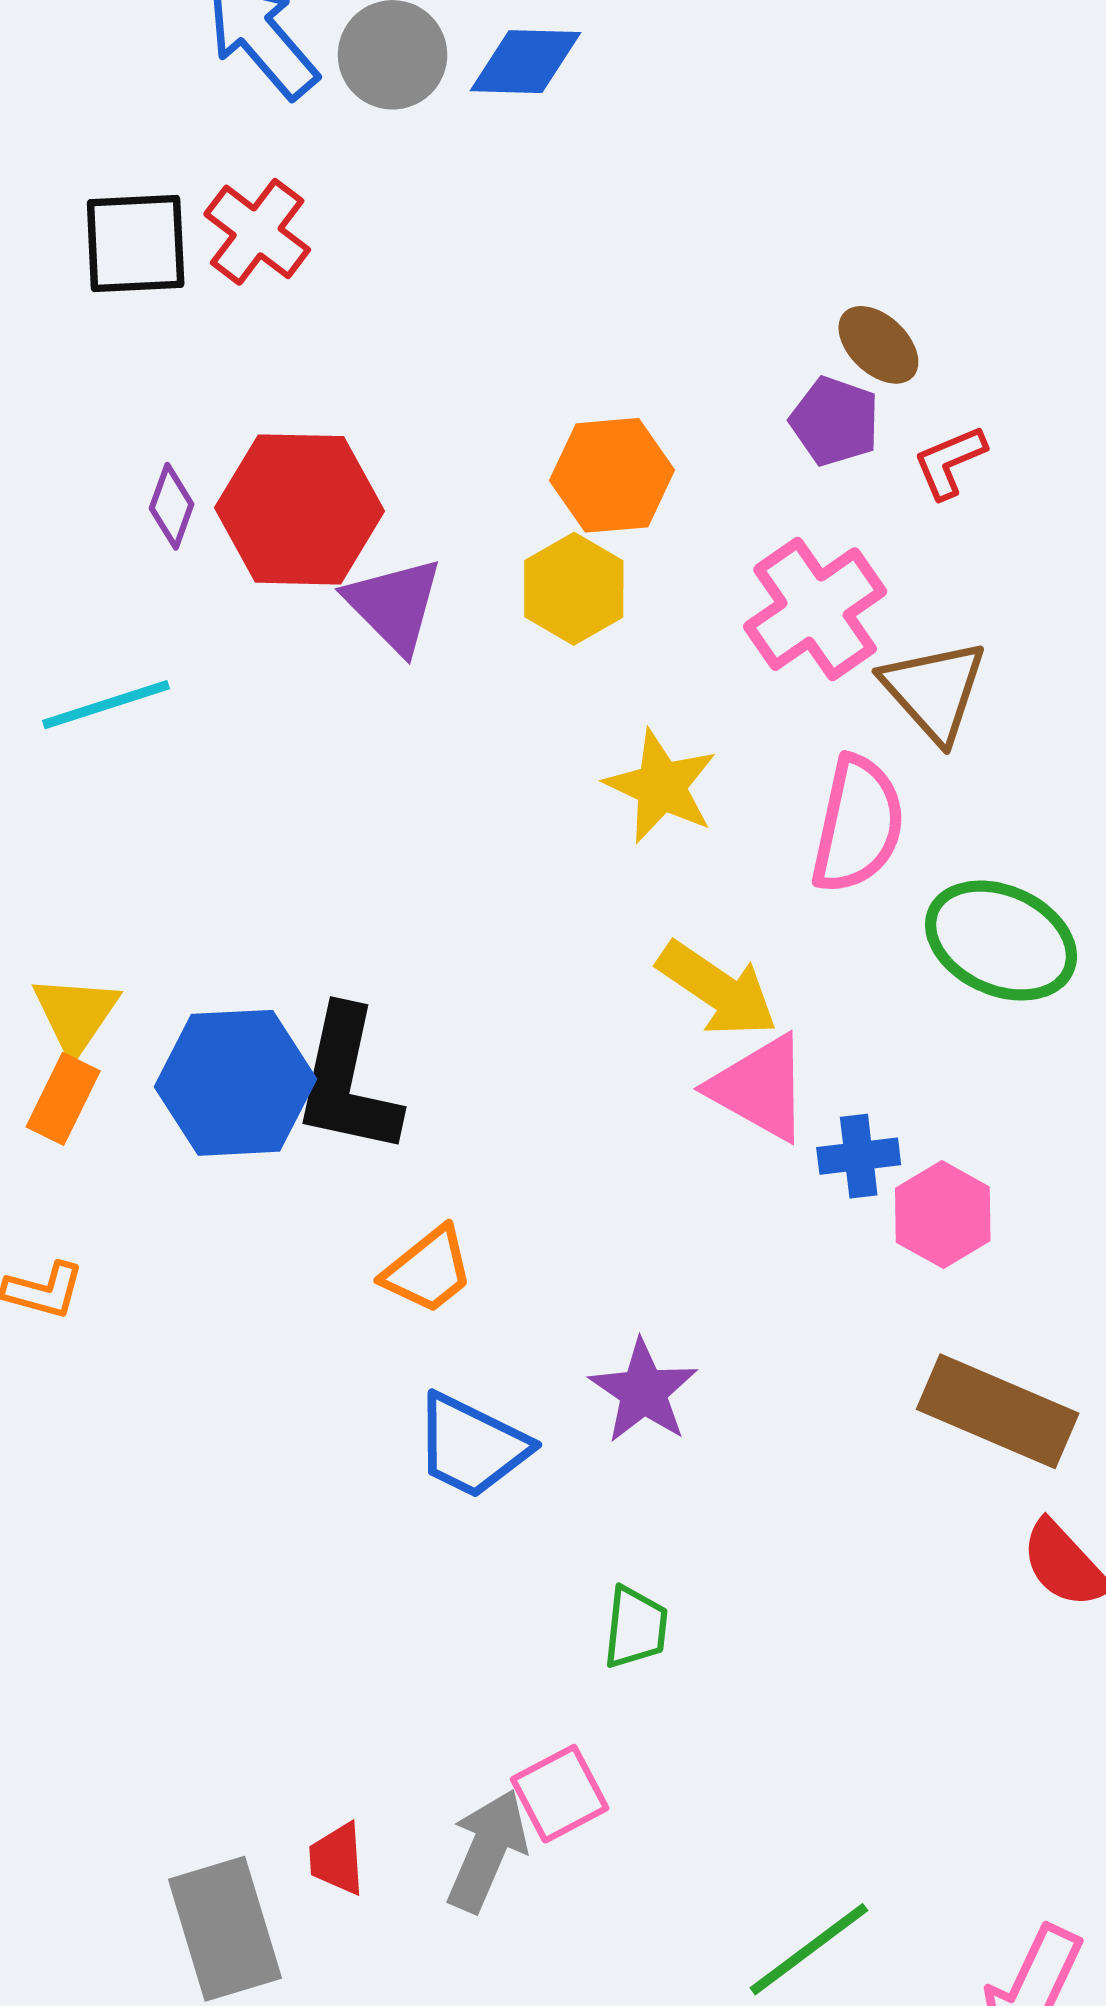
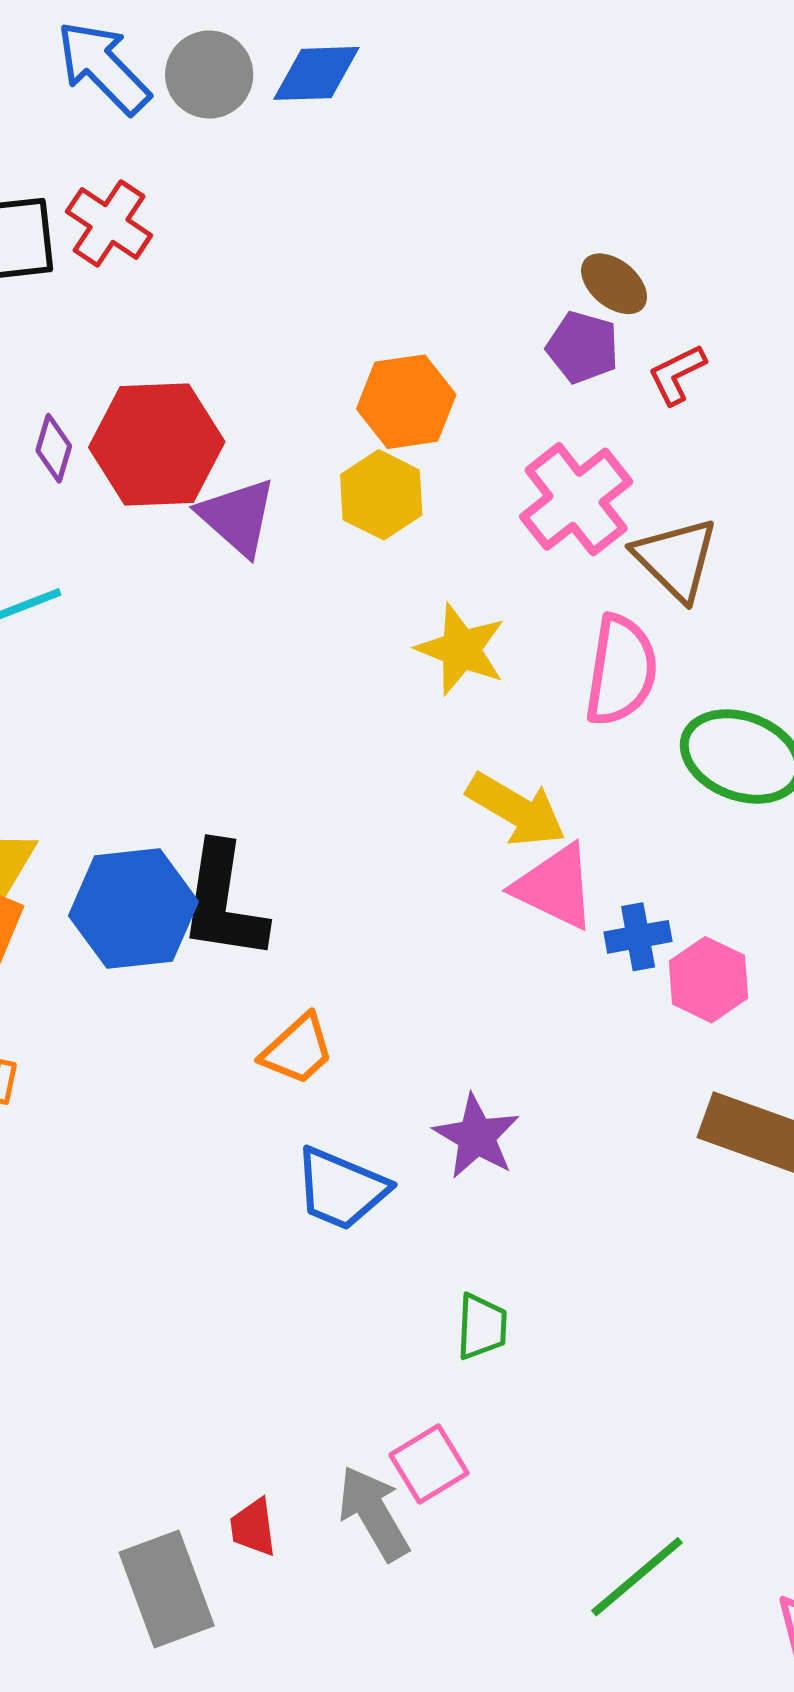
gray arrow: (487, 1851) -> (374, 1513), turned -50

